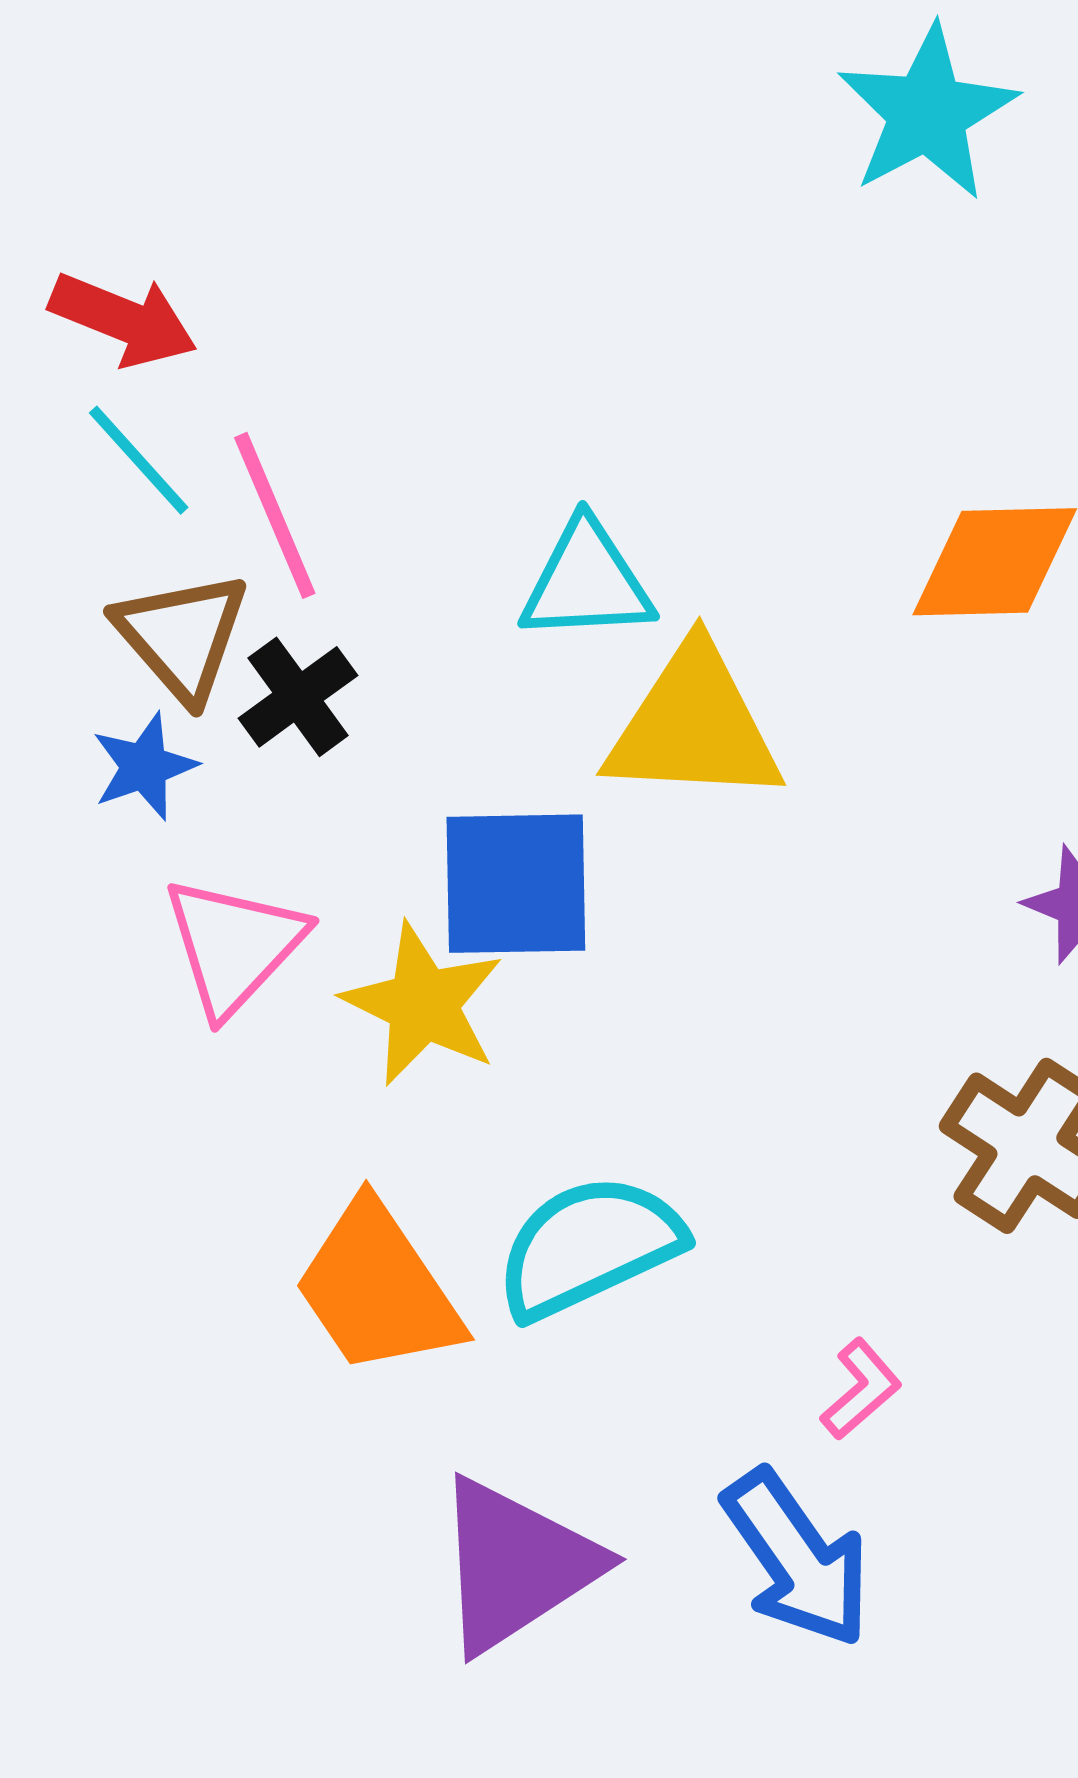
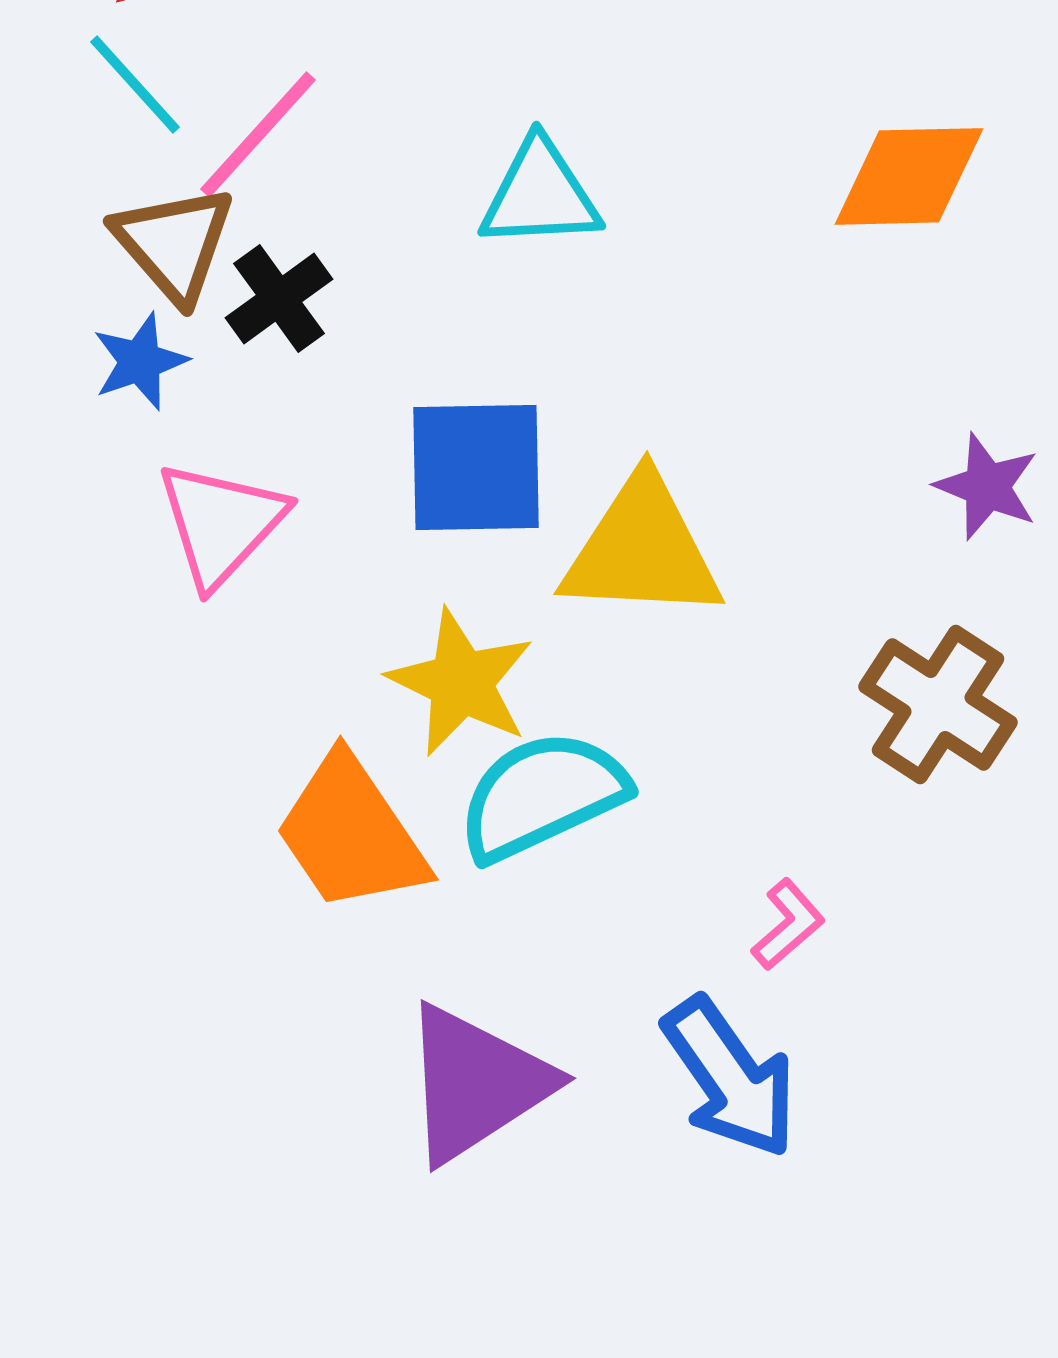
pink line: (275, 515) -> (258, 134), turned 65
yellow triangle: (694, 726) -> (642, 549), moved
yellow star: (423, 1004) -> (461, 682), moved

